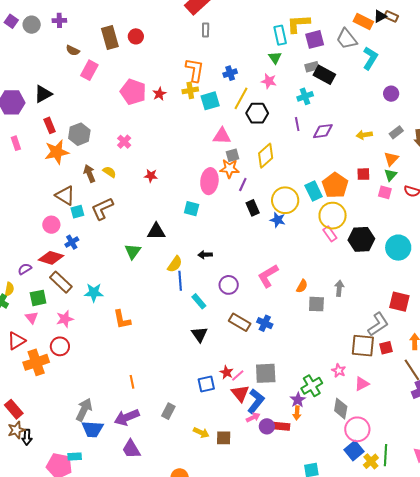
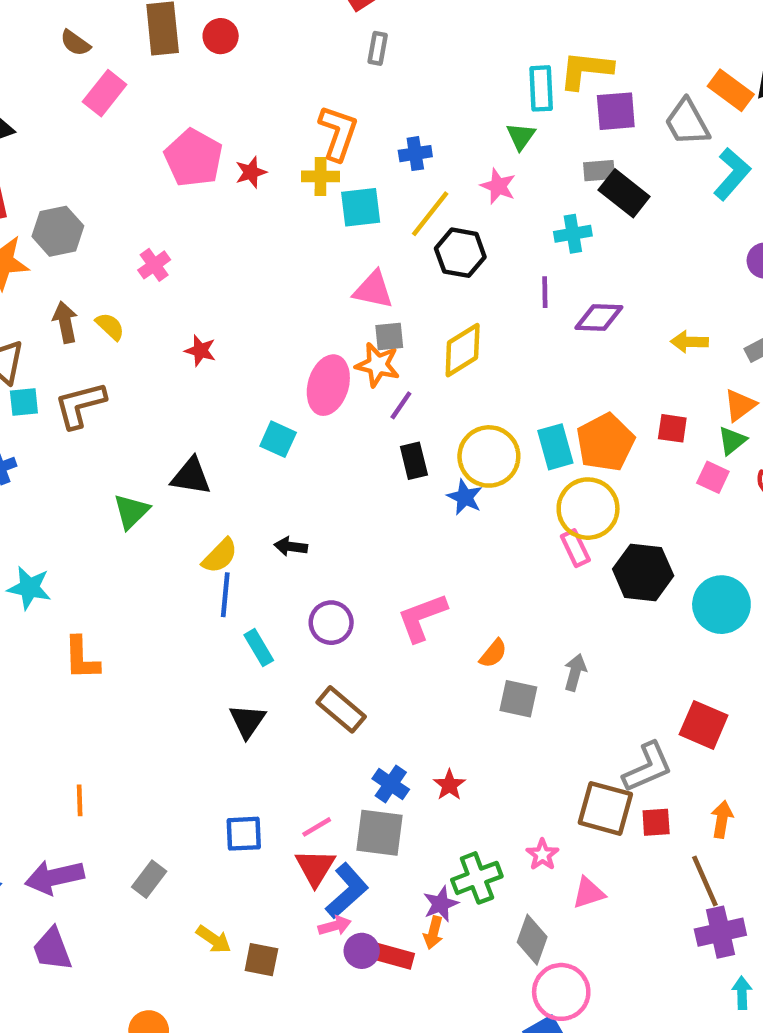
blue cross: (265, 323) -> (391, 784), moved
red star: (226, 372) -> (449, 785), moved

